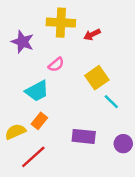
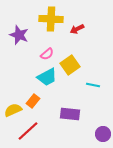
yellow square: (97, 78) -> (70, 65), moved
cyan trapezoid: (37, 91) -> (47, 77), moved
cyan line: (111, 102) -> (93, 85), turned -32
purple circle: (123, 144) -> (103, 134), moved

